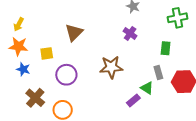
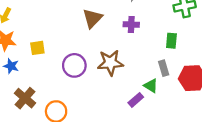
brown triangle: (74, 32) -> (93, 18), moved
purple cross: (130, 33) -> (131, 24), turned -32
purple circle: (66, 75) -> (74, 65), moved

